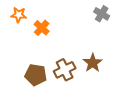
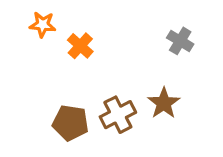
gray cross: (102, 14) -> (180, 41), moved

